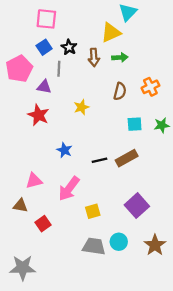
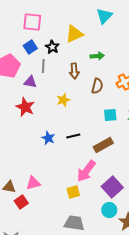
yellow triangle: (111, 33) -> (74, 34), moved
brown arrow: (94, 57) -> (74, 71), moved
black line: (100, 160) -> (73, 136), moved
pink triangle: (34, 181) -> (33, 183), moved
pink arrow: (69, 189) -> (86, 171), moved
red square: (43, 224) -> (21, 202), moved
cyan circle: (119, 242) -> (109, 210), moved

